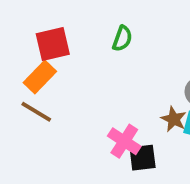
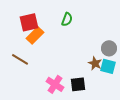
orange rectangle: (40, 77) -> (35, 35), moved
pink cross: (124, 141) -> (55, 84), moved

